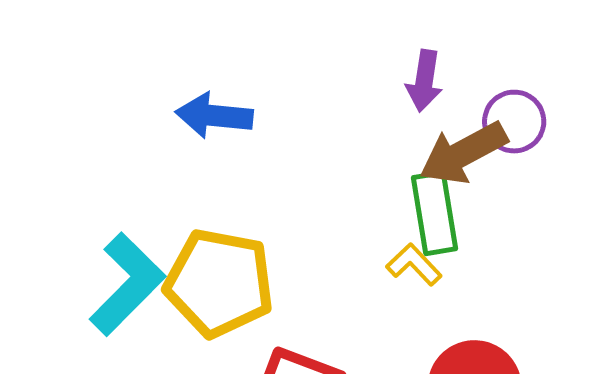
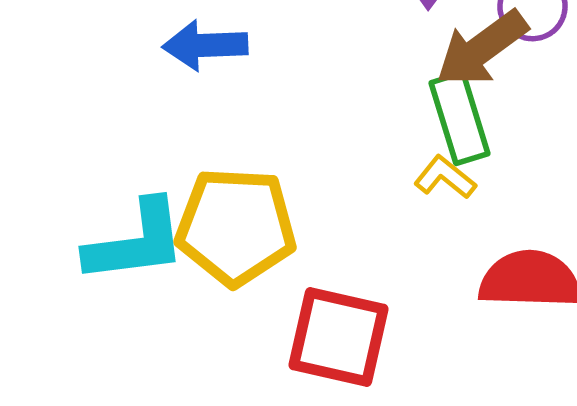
cyan L-shape: (127, 284) -> (136, 242), turned 46

